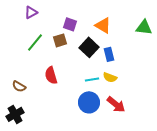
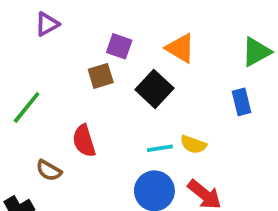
green triangle: (144, 27) -> (256, 52), turned -36
green line: (35, 42) -> (27, 107), moved
blue rectangle: (109, 54) -> (241, 102), moved
brown semicircle: (19, 86) -> (49, 170), moved

